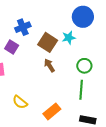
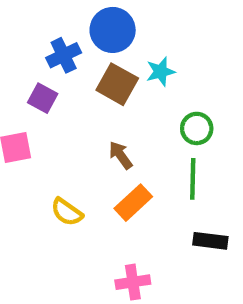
blue circle: (83, 17) -> (113, 30), moved
brown arrow: (49, 65) -> (121, 155), moved
orange rectangle: (52, 111) -> (133, 203), moved

